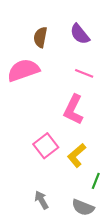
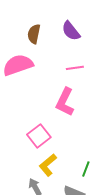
pink line: (84, 73) -> (75, 68), turned -30
yellow L-shape: (77, 155) -> (48, 165), moved

